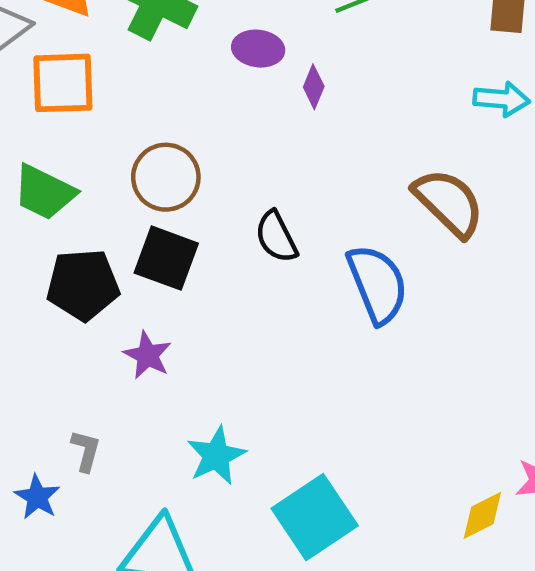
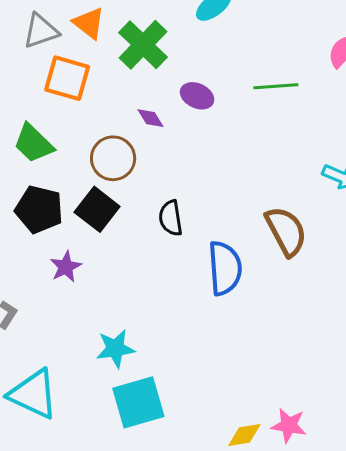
purple diamond: (314, 87) -> (151, 118), moved, turned -72
cyan star: (216, 456) -> (115, 349), moved

